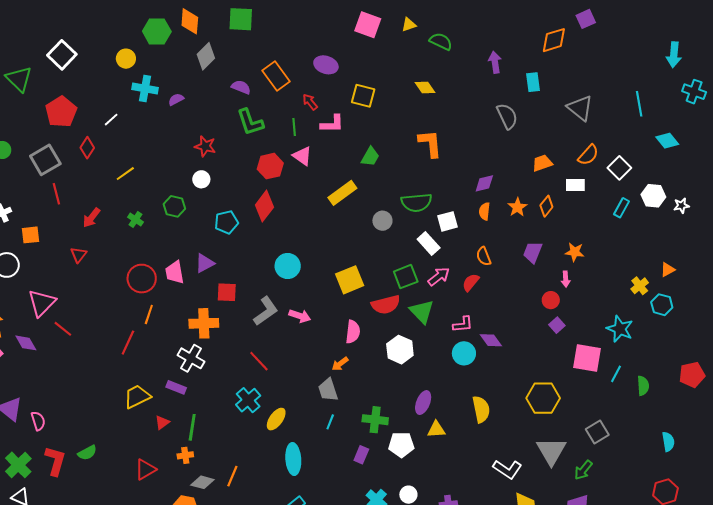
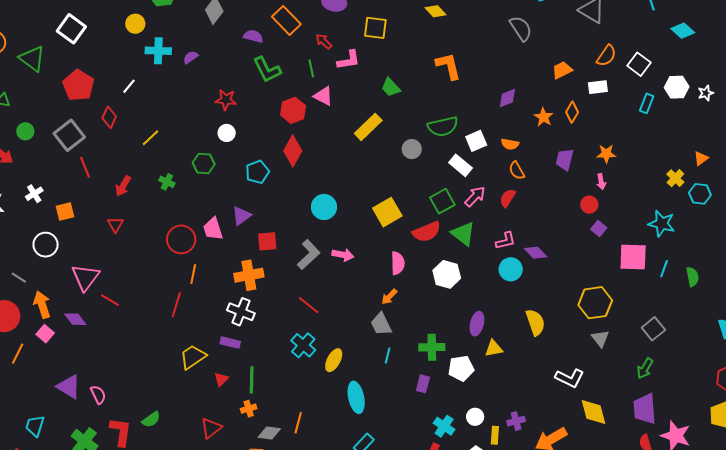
green trapezoid: (370, 157) -> (391, 87), turned 115
orange semicircle: (484, 211) -> (510, 144), moved, turned -78
gray triangle: (551, 451) -> (600, 338), moved, size x0.6

